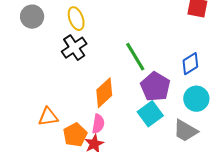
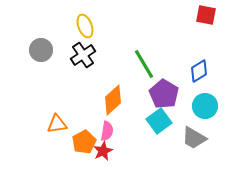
gray circle: (32, 17) -> (41, 50), moved

